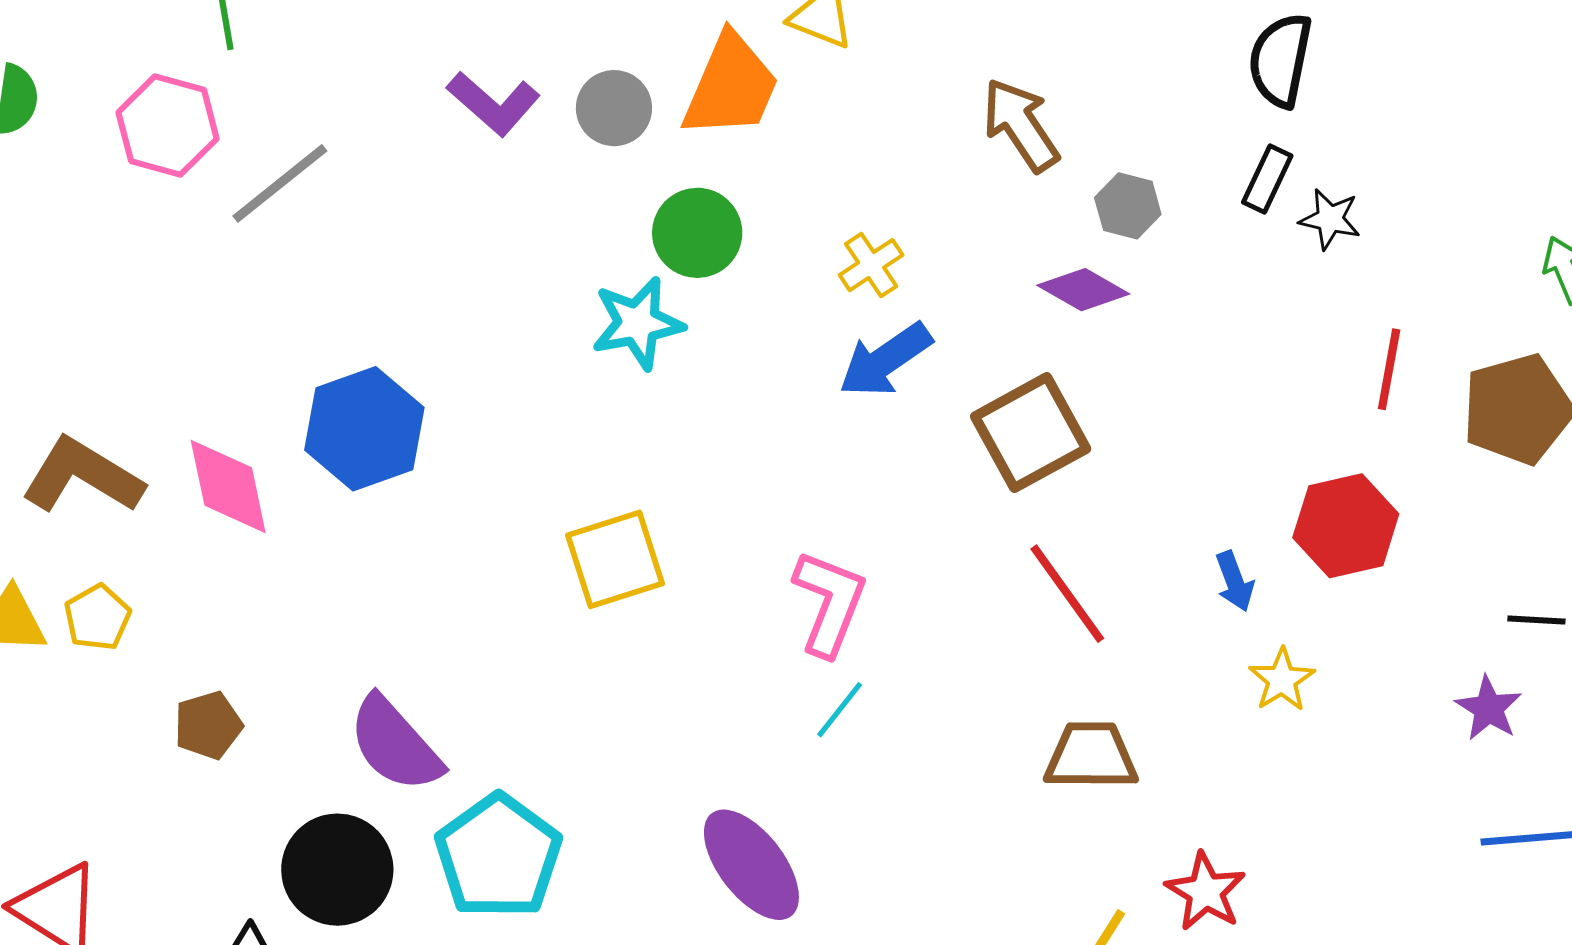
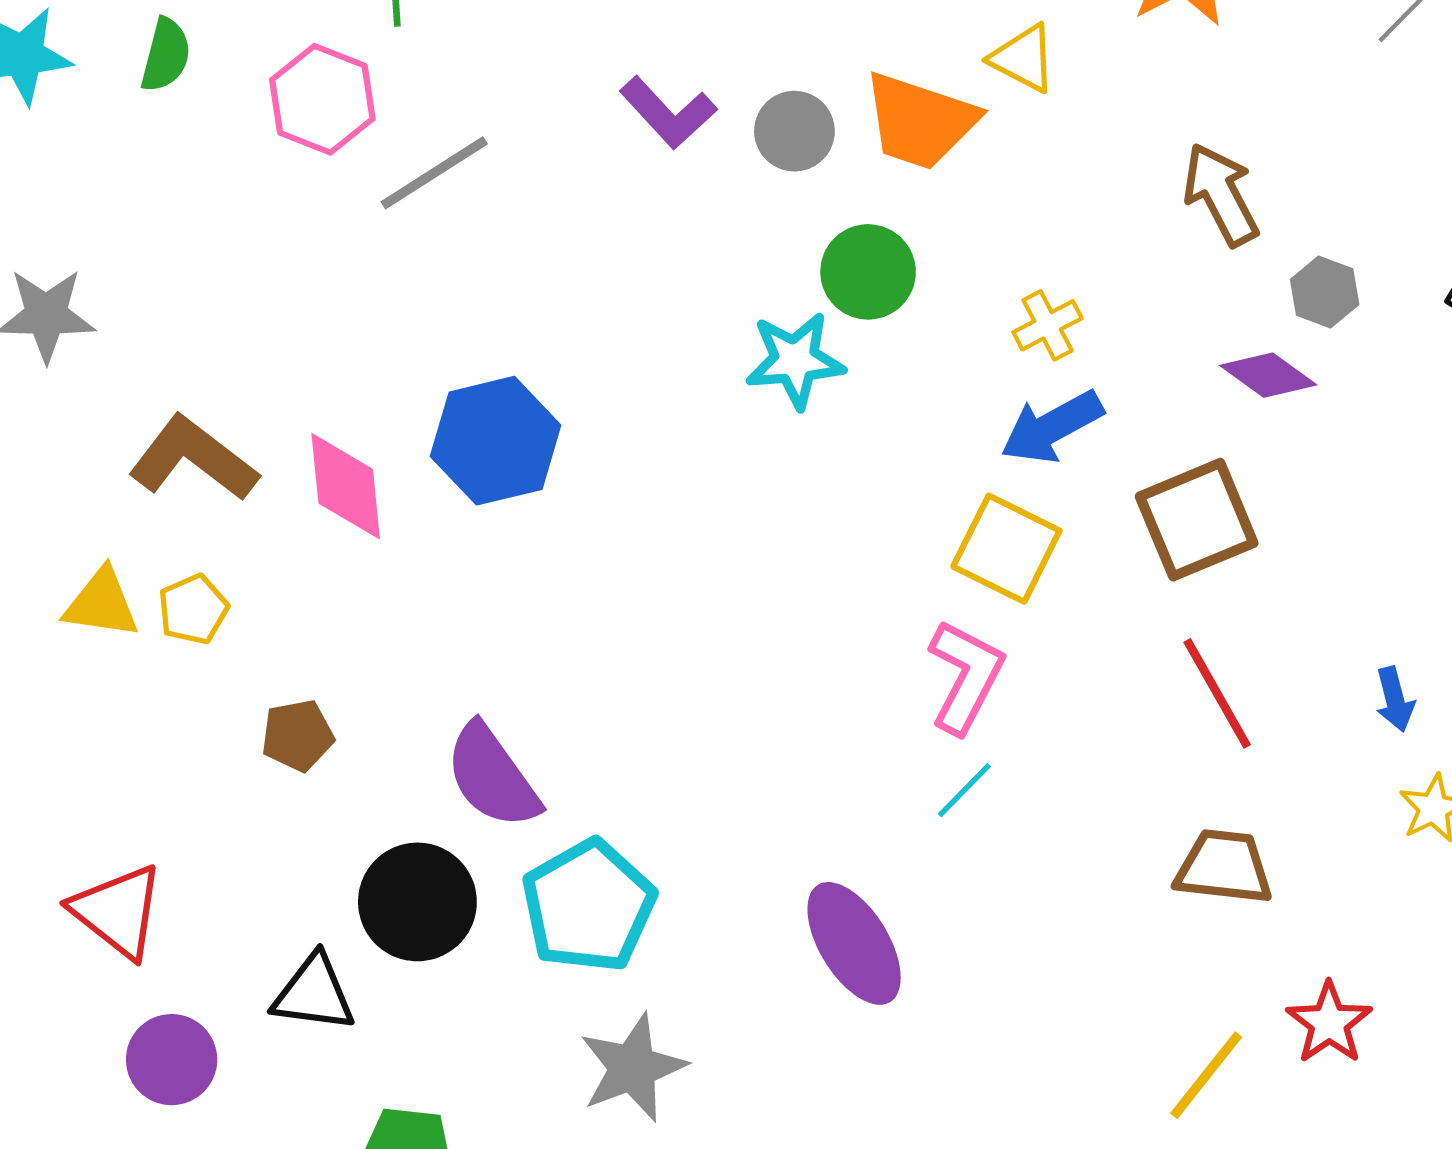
orange trapezoid: (731, 86) -> (920, 121), turned 79
yellow square: (615, 559) -> (1006, 549), moved, turned 38

